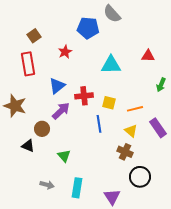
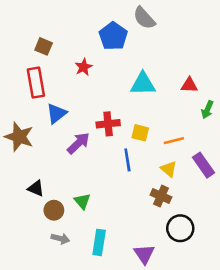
blue pentagon: (88, 28) -> (113, 36), turned 30
brown square: (34, 36) -> (44, 46), turned -32
red triangle: (148, 56) -> (189, 85), moved
blue triangle: (57, 86) -> (56, 113), moved
brown circle: (42, 129) -> (54, 210), moved

